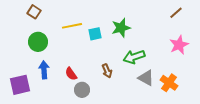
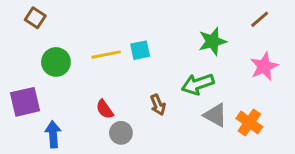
brown square: (34, 12) -> (35, 18), moved
yellow line: (72, 26) -> (106, 55), moved
green star: (121, 28) -> (212, 41), moved
blue arrow: (44, 70) -> (53, 134), moved
purple square: (20, 85) -> (25, 102), moved

